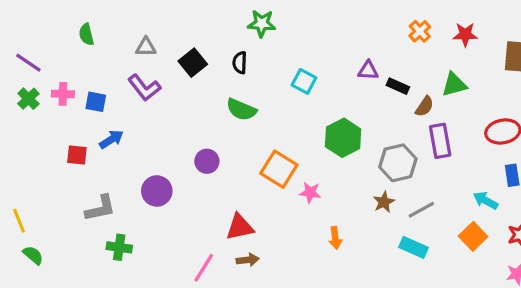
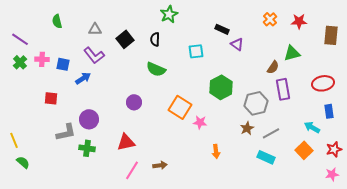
green star: (262, 23) -> (169, 14), turned -30
purple triangle: (368, 70) -> (237, 44), turned 32
cyan square: (304, 81) -> (196, 51), turned -35
black rectangle: (398, 86) -> (222, 29), moved
blue arrow: (111, 139) -> (83, 78), moved
purple circle: (157, 191) -> (89, 119), moved
red triangle: (240, 227) -> (126, 142), moved
green cross: (119, 247) -> (87, 148), moved

